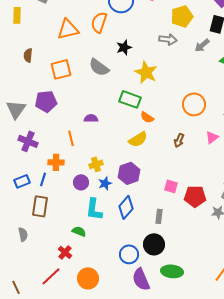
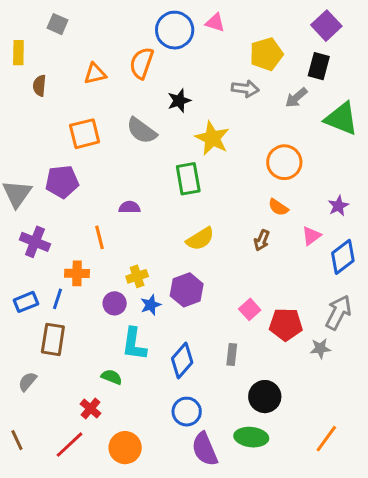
orange triangle: (68, 29) -> (95, 74), size x0.7
brown semicircle: (28, 55) -> (39, 86), moved
green rectangle: (130, 99) -> (188, 179), turned 60
orange circle: (194, 104) -> (284, 162), moved
orange semicircle: (147, 117) -> (278, 207), moved
pink square: (171, 186) -> (250, 309), turned 32
blue diamond: (126, 207) -> (182, 360), moved
gray semicircle: (23, 234) -> (27, 382), turned -128
black circle: (154, 244) -> (265, 397), moved
brown line: (16, 287) -> (17, 440), moved

